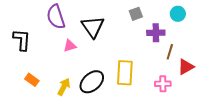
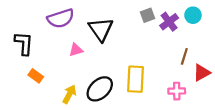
purple semicircle: (56, 17) -> (61, 18), turned -90
purple cross: (156, 33) -> (169, 22), moved, turned -36
orange rectangle: (32, 80) -> (36, 76), moved

